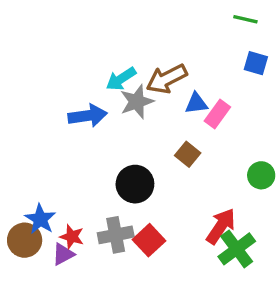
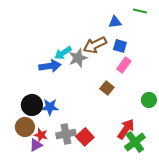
blue square: (256, 63) -> (120, 46), moved
cyan arrow: (121, 79) -> (63, 53), moved
blue triangle: (196, 103) -> (115, 22), moved
black circle: (135, 184) -> (32, 105), moved
blue star: (40, 219) -> (50, 107), moved, turned -30
brown circle: (25, 240) -> (25, 127), moved

